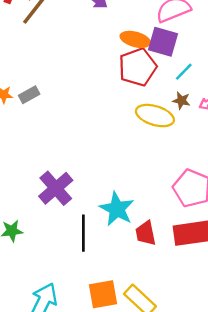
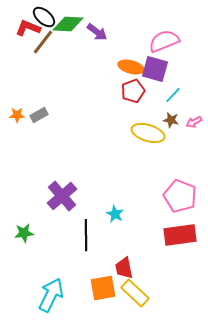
red pentagon: (138, 67) -> (133, 91), size x0.7
cyan star: (117, 209) -> (115, 214), size x0.6
red trapezoid: (146, 233) -> (124, 268), moved

